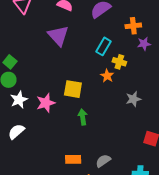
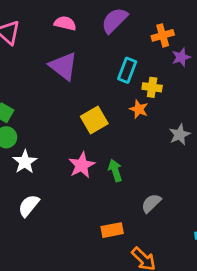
yellow square: (73, 89) -> (94, 120), moved, turned -30
pink star: (46, 103) -> (82, 165), moved
gray semicircle: (103, 161) -> (151, 203), moved

